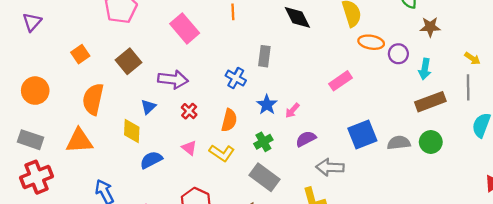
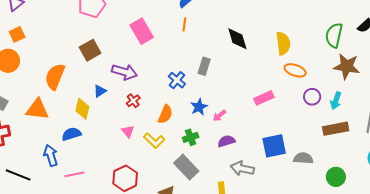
brown star: (430, 27) -> (347, 66), size x1.5
orange square: (80, 54) -> (17, 34), moved
purple circle: (398, 54) -> (312, 97), moved
green circle: (431, 142) -> (336, 177), moved
blue semicircle: (151, 160) -> (71, 134), moved

